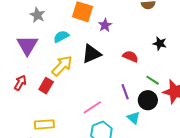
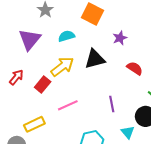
purple star: (105, 25) -> (120, 38), moved
purple line: (125, 92) -> (112, 104), moved
pink line: (92, 107) -> (68, 105), moved
yellow rectangle: (44, 124) -> (34, 124), turned -30

